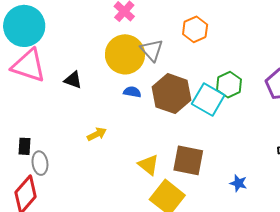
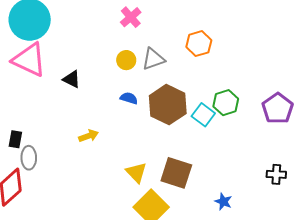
gray triangle: (152, 50) -> (153, 59), turned 45
yellow circle: (125, 54) -> (126, 60), size x0.5
cyan square: (208, 99) -> (203, 115), size x0.7

